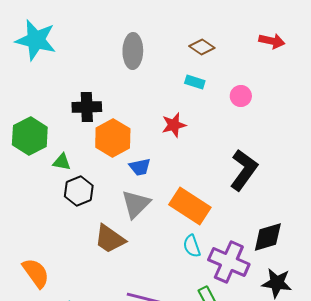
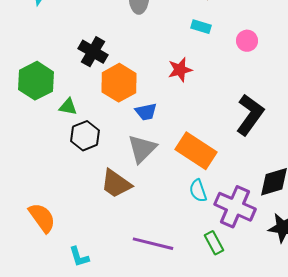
black cross: (87, 107) -> (93, 52), turned 32

